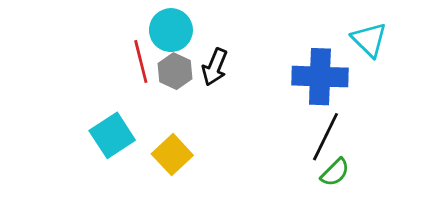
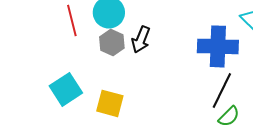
red line: (141, 62) -> (72, 20), moved
yellow square: (172, 155) -> (110, 103), turned -32

